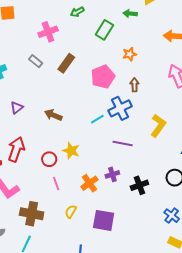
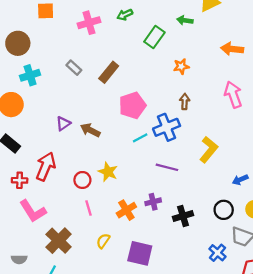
pink cross: (48, 32) -> (89, 23), moved
pink pentagon: (103, 77) -> (132, 105), moved
purple triangle: (17, 108) -> (63, 124), moved
brown cross: (32, 214) -> (59, 241), turned 30

